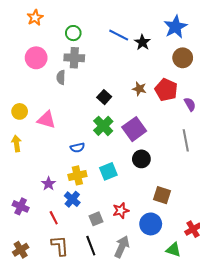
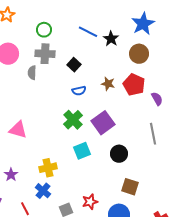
brown circle: (183, 58) -> (139, 54), moved
black square: (104, 97) -> (74, 65), moved
pink triangle: (46, 120) -> (18, 130), moved
blue semicircle: (77, 148) -> (79, 91), moved
black circle: (141, 159) -> (119, 154), moved
cyan square: (108, 171) -> (82, 151), moved
purple star: (49, 184) -> (11, 175), moved

